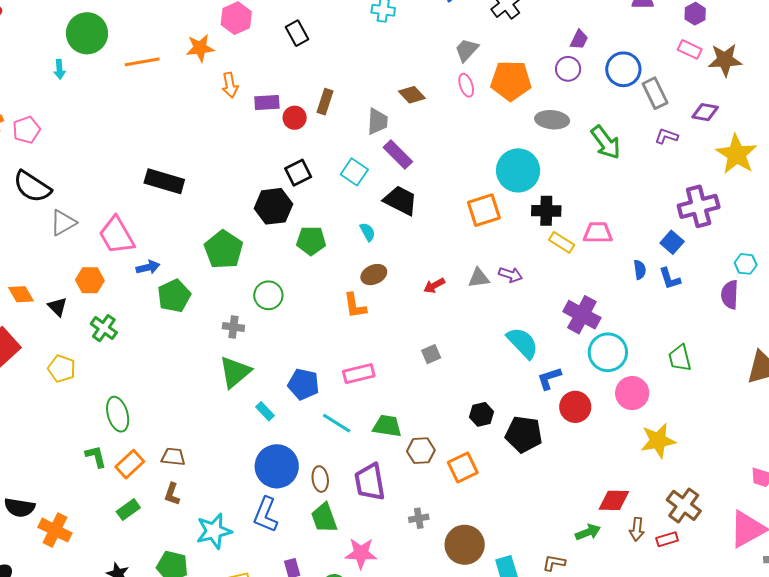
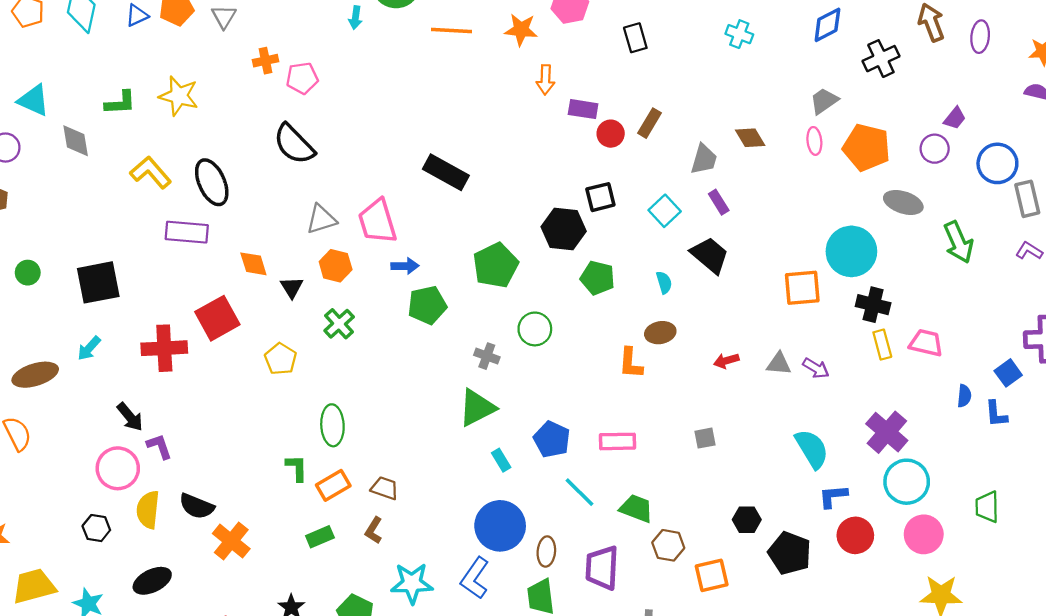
purple rectangle: (398, 154) -> (719, 202), size x0.7
gray triangle: (63, 223) -> (321, 219), moved
yellow rectangle: (562, 242) -> (882, 345), turned 30

